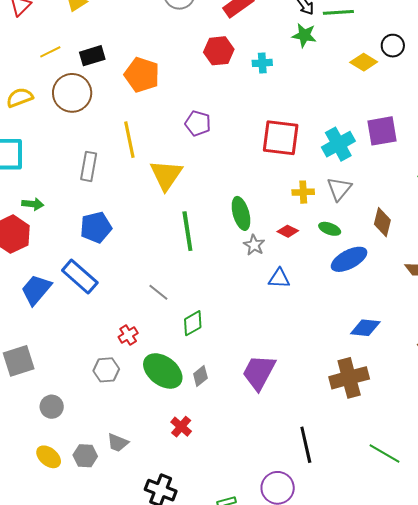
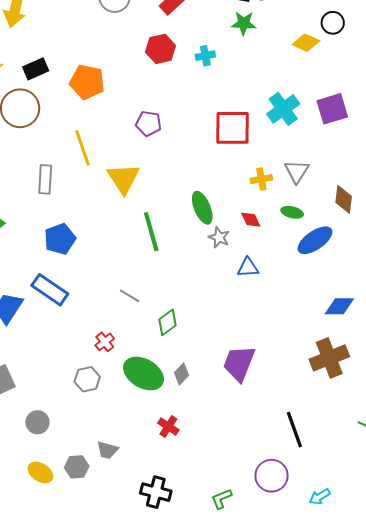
cyan cross: (338, 144) -> (283, 109), moved
red diamond: (288, 231) -> (251, 220), turned 45

